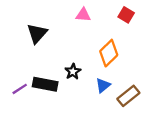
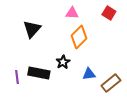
orange diamond: (109, 53) -> (79, 37), moved
blue triangle: (103, 85) -> (89, 74), turned 32
purple line: (20, 89) -> (17, 77), turned -64

